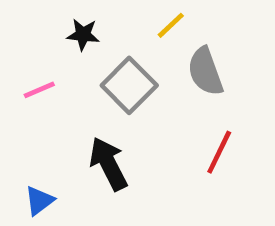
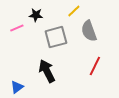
gray square: (129, 85) -> (56, 37), turned 30
pink line: (39, 90) -> (17, 28), moved

